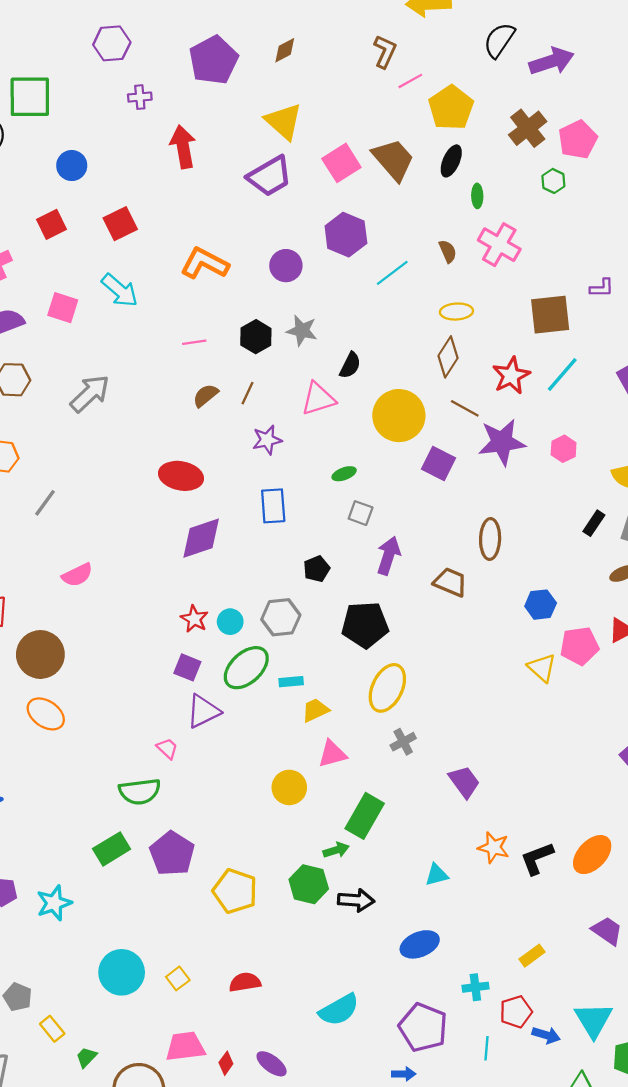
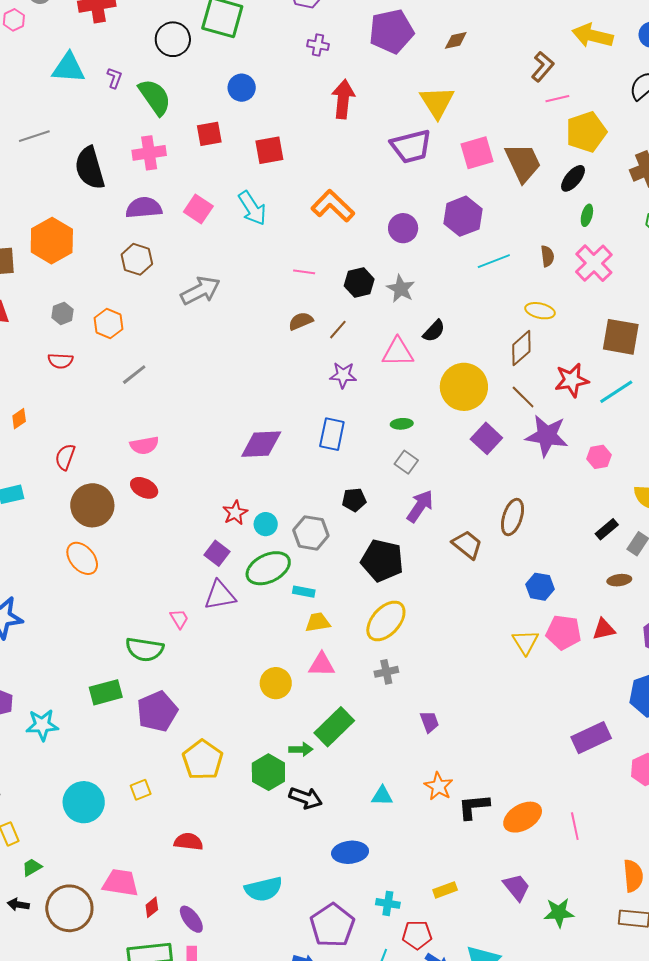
red ellipse: (181, 476) -> (144, 488), moved, size x0.7
purple trapezoid: (464, 782) -> (429, 722), size x0.7
yellow square: (178, 978) -> (141, 790), moved

